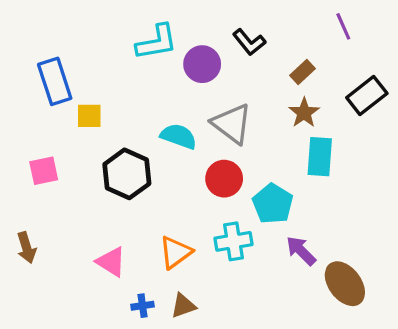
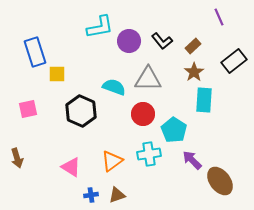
black L-shape: (249, 42) -> (162, 41), moved
gray triangle: (232, 124) -> (148, 79), turned -36

